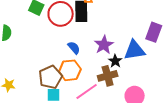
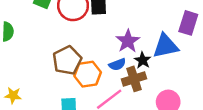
blue semicircle: (74, 48) -> (117, 64), moved, turned 112
brown pentagon: (50, 77) -> (67, 60), moved

